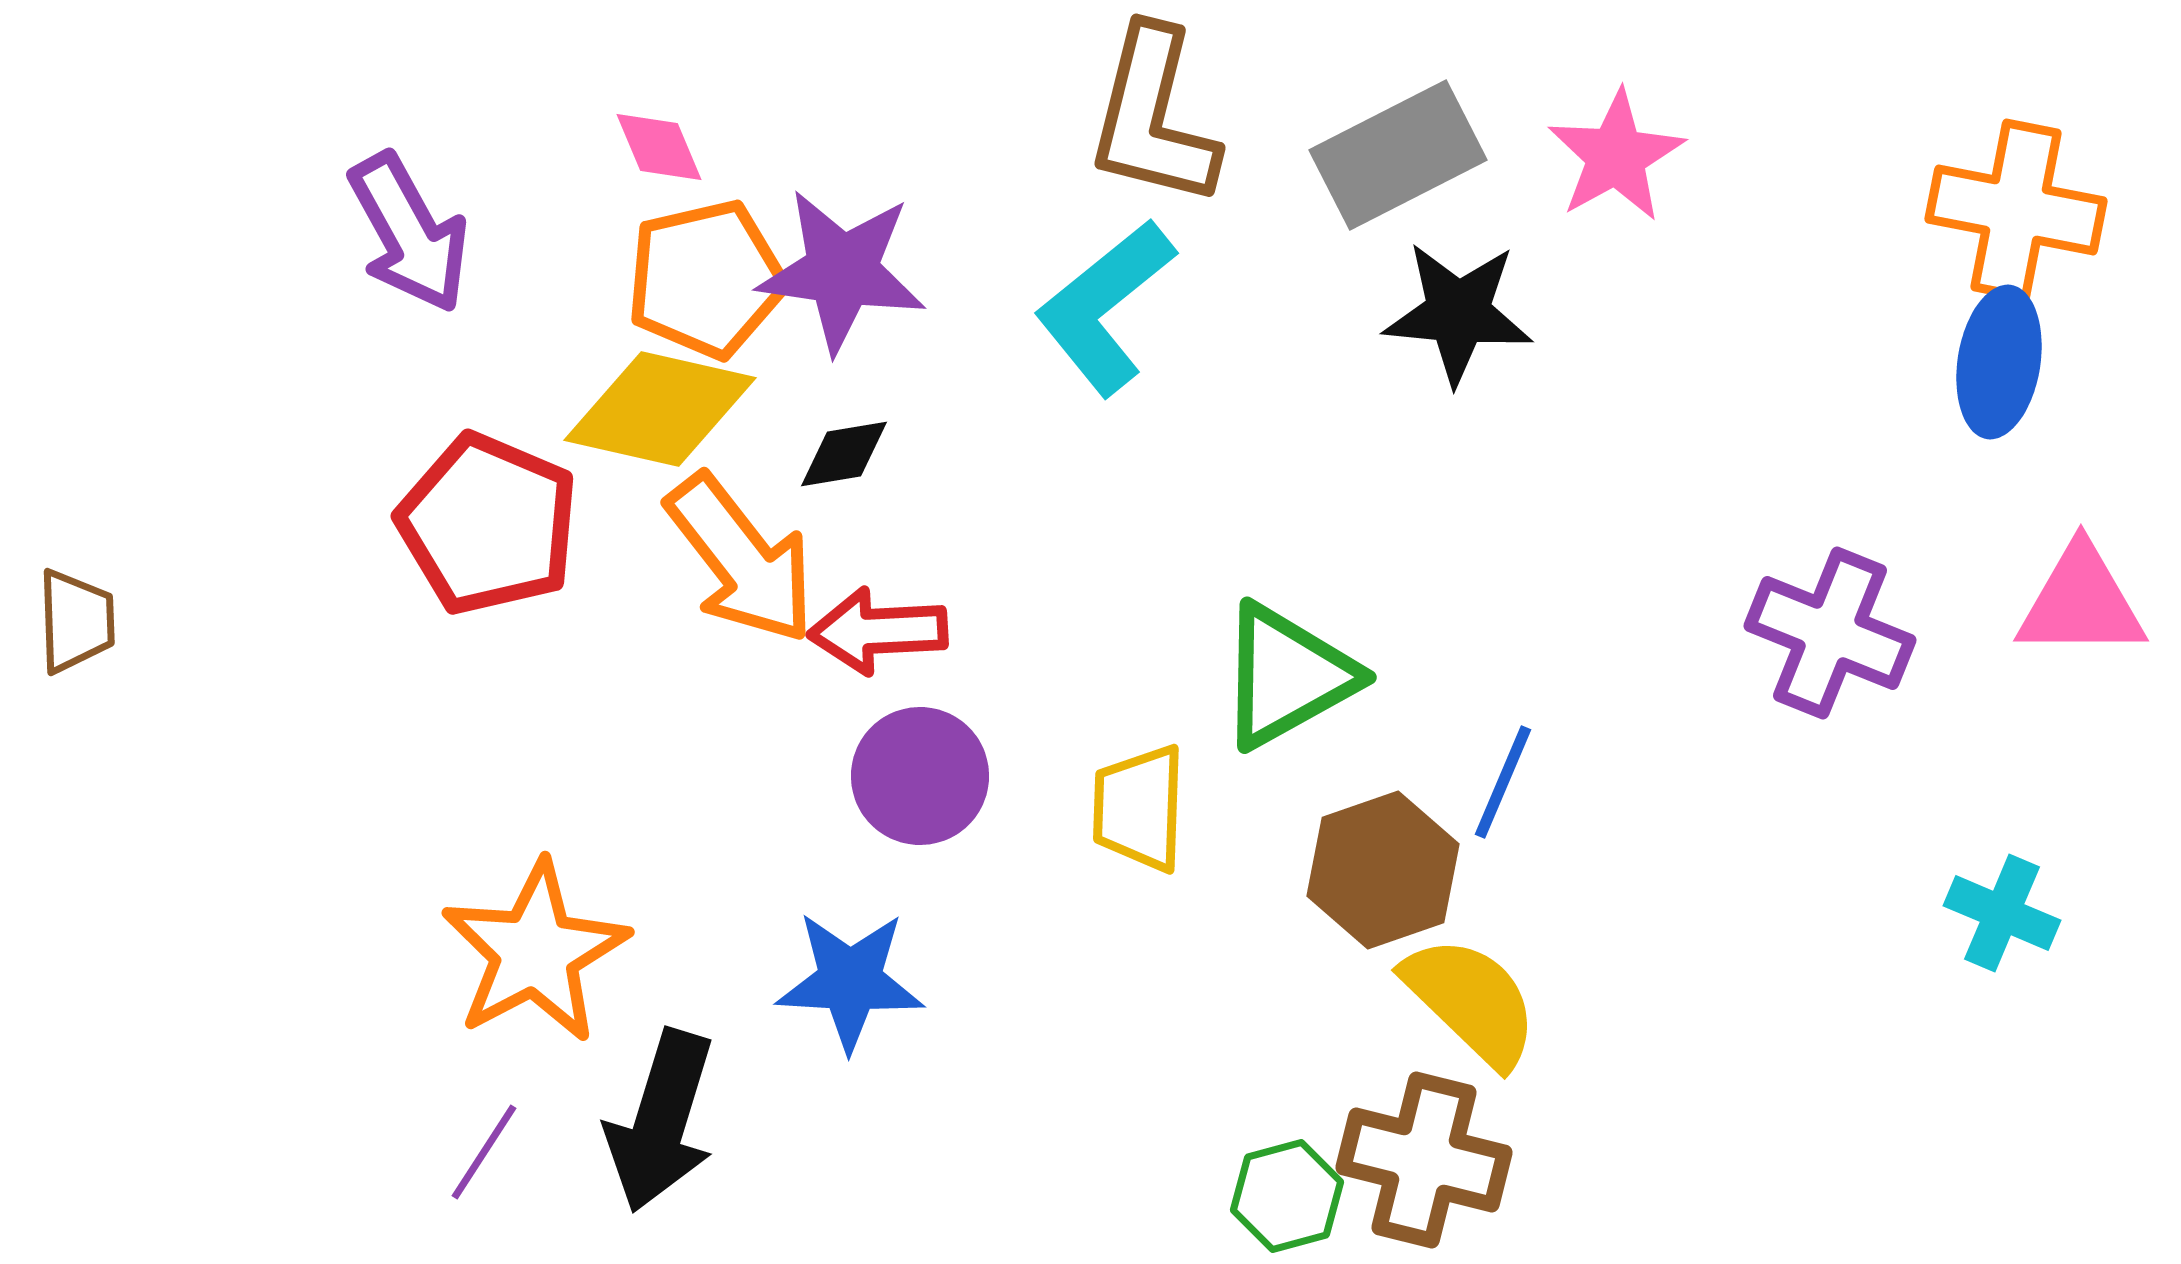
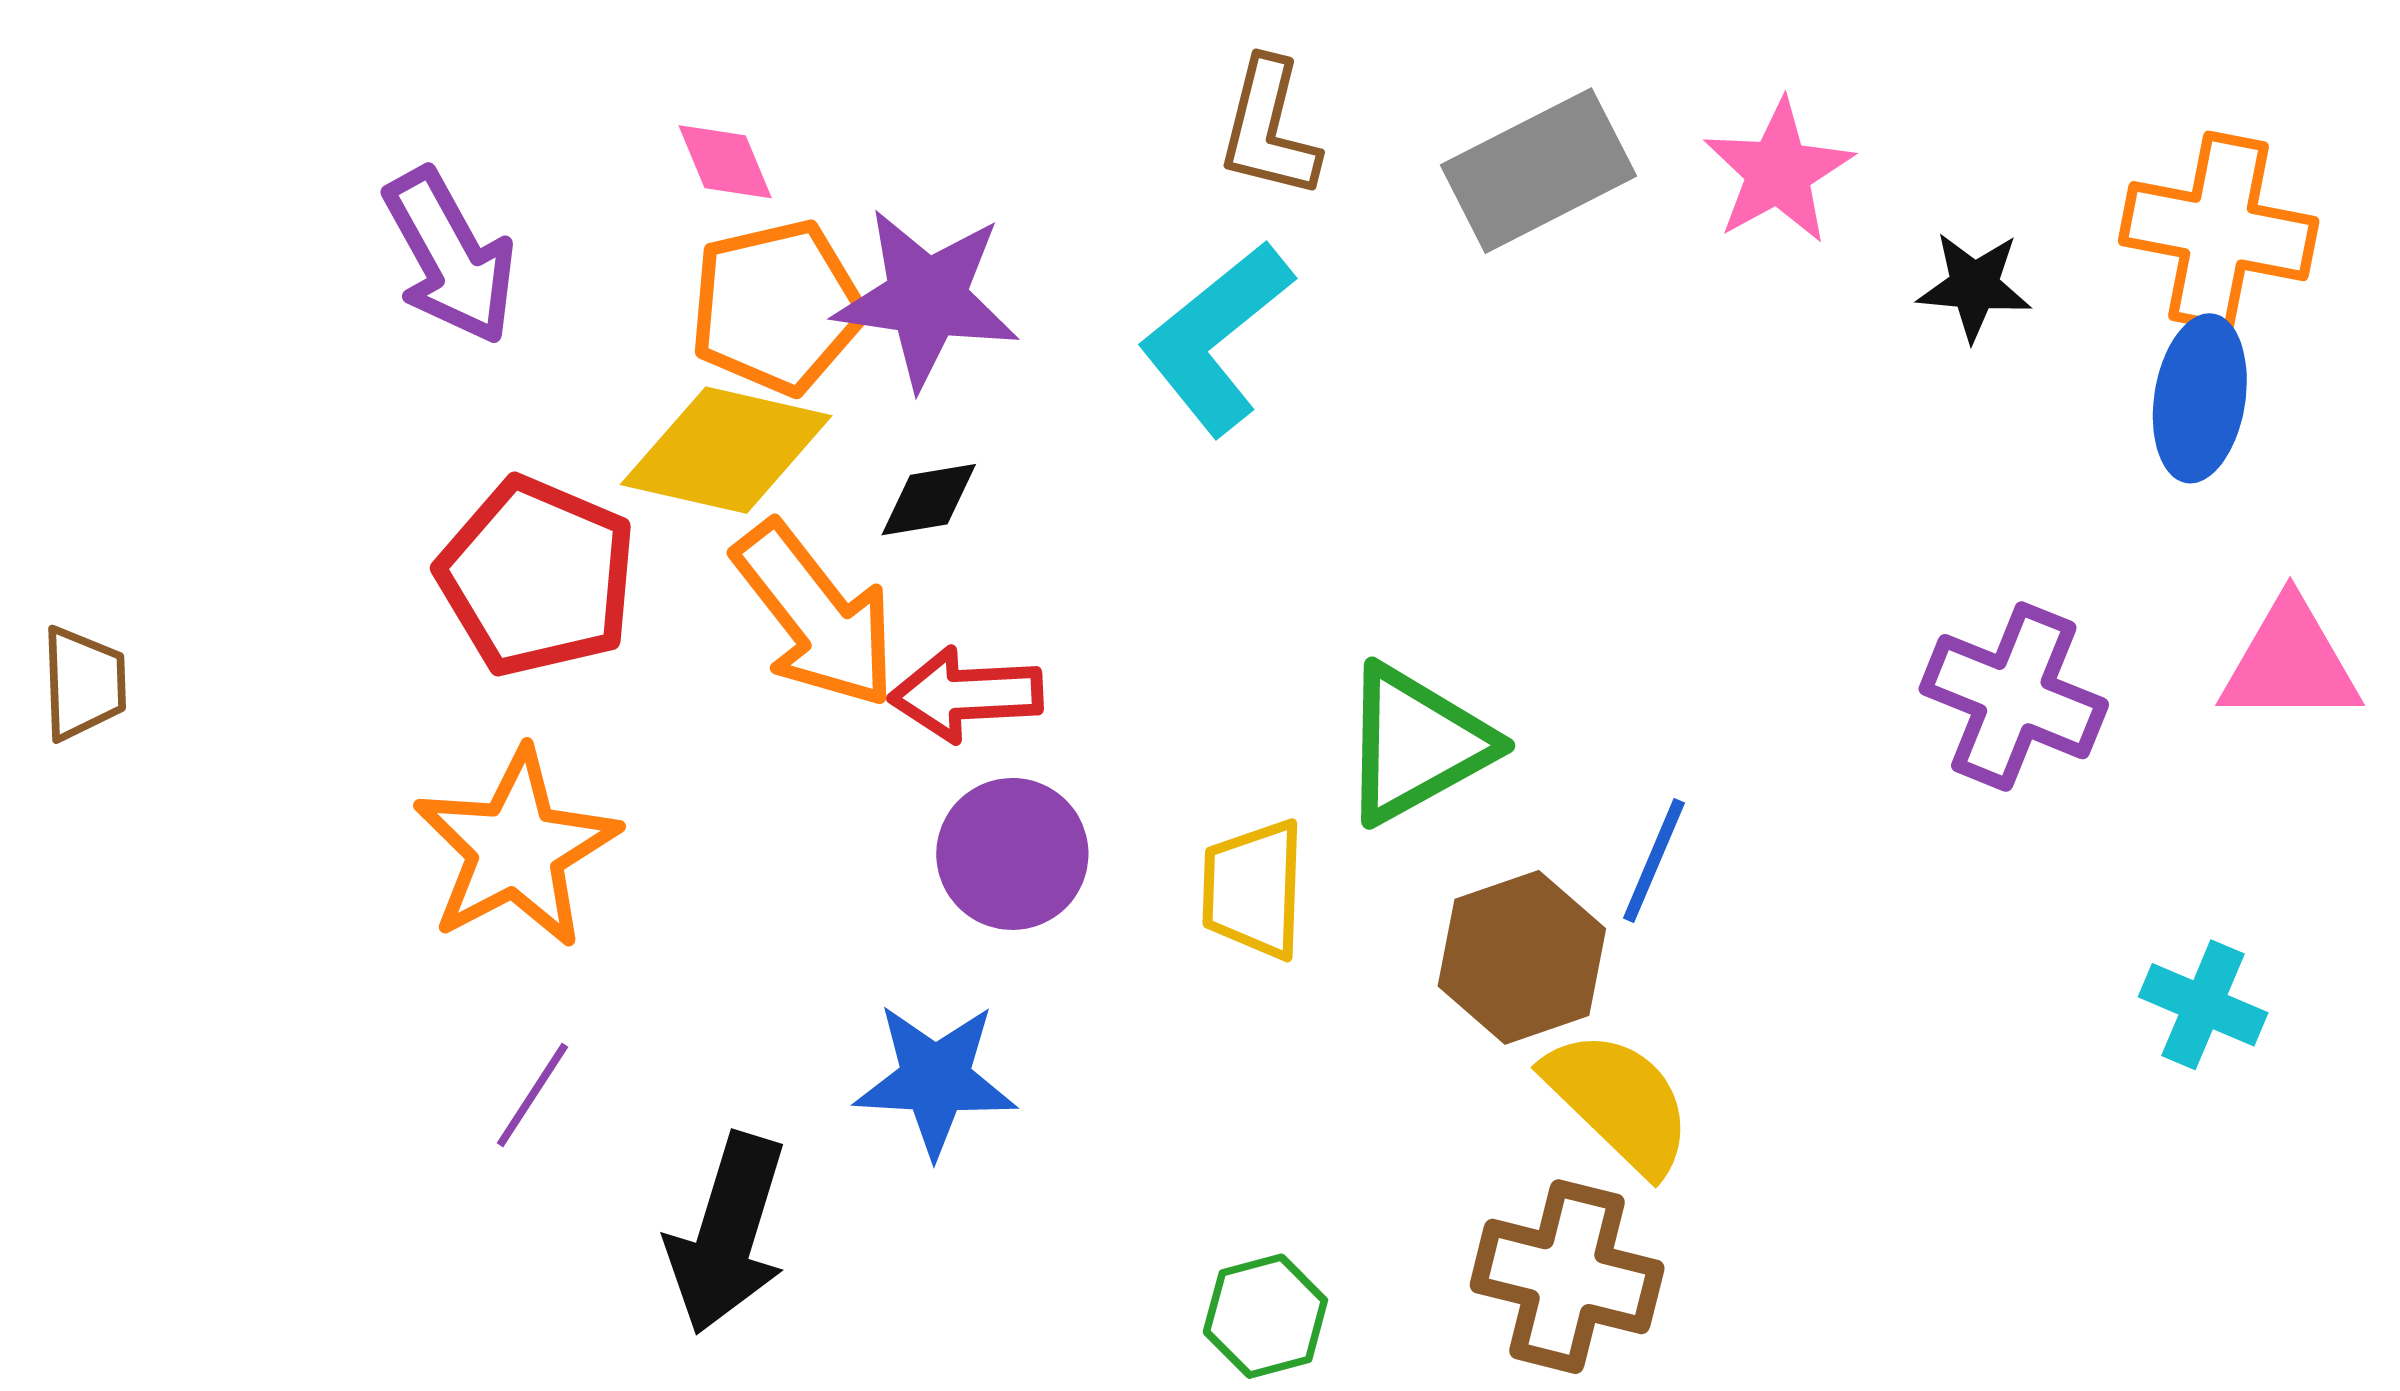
brown L-shape: (1153, 117) -> (1269, 129), size x0.7
black star: (1458, 313) -> (1974, 286), moved, size x0.7
orange star: (535, 952) -> (516, 848), moved
purple line: (484, 1152) -> (533, 1095), moved
green hexagon: (1287, 1196) -> (1265, 1316), moved

